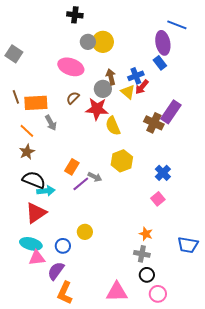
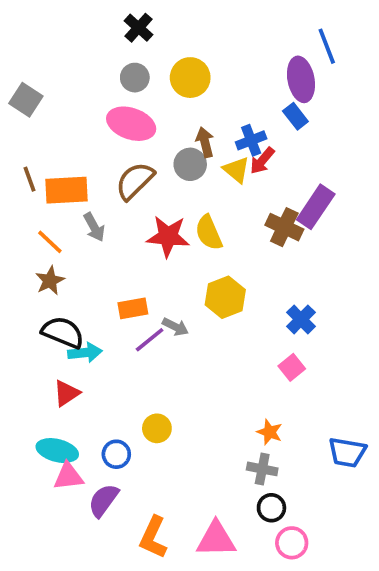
black cross: (75, 15) -> (138, 28), turned 35
blue line: (177, 25) -> (327, 46), turned 48
gray circle: (88, 42) -> (135, 78), moved
brown semicircle: (73, 98) -> (135, 181), size x1.6
red star: (97, 109) -> (168, 236), moved
orange rectangle: (72, 167) -> (133, 308), turned 49
red triangle: (36, 213) -> (66, 393), size x0.7
orange L-shape: (65, 293) -> (153, 537), moved

